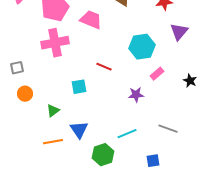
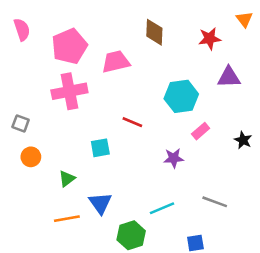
pink trapezoid: (91, 20) -> (116, 62), turned -35
purple triangle: (179, 32) -> (229, 77), turned 48
gray square: (17, 68) -> (21, 123), turned 32

